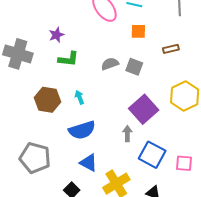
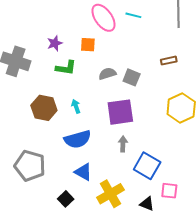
orange square: (138, 31) -> (88, 45), moved
purple square: (144, 109) -> (120, 112), moved, turned 32
pink square: (184, 163) -> (169, 191), moved

